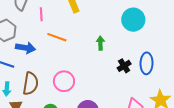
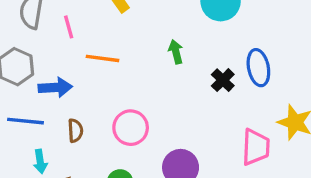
brown semicircle: (31, 84) -> (75, 131), moved, size x0.6

